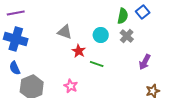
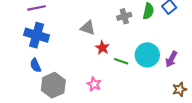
cyan circle: (101, 35) -> (147, 55), moved, size x1.5
gray cross: (127, 36) -> (124, 16), moved, turned 32

